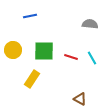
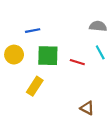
blue line: (30, 16) -> (33, 31), moved
cyan line: (92, 58) -> (100, 52), moved

